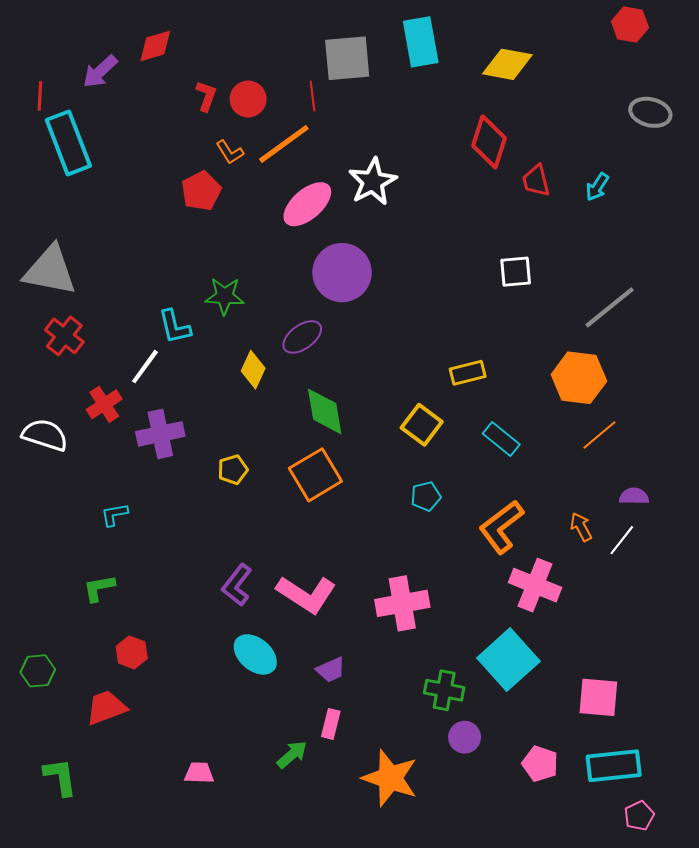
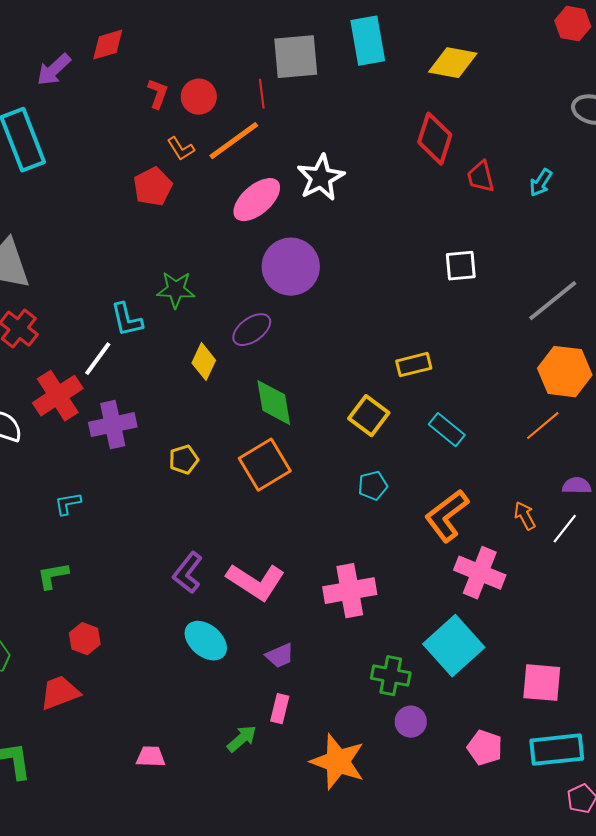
orange hexagon: (579, 378) -> (565, 372), moved
red cross: (104, 404) -> (58, 396), size x1.4

